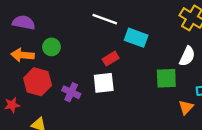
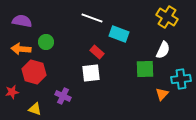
red rectangle: (111, 59) -> (97, 52), turned 72
purple cross: (71, 92) -> (63, 96), moved

